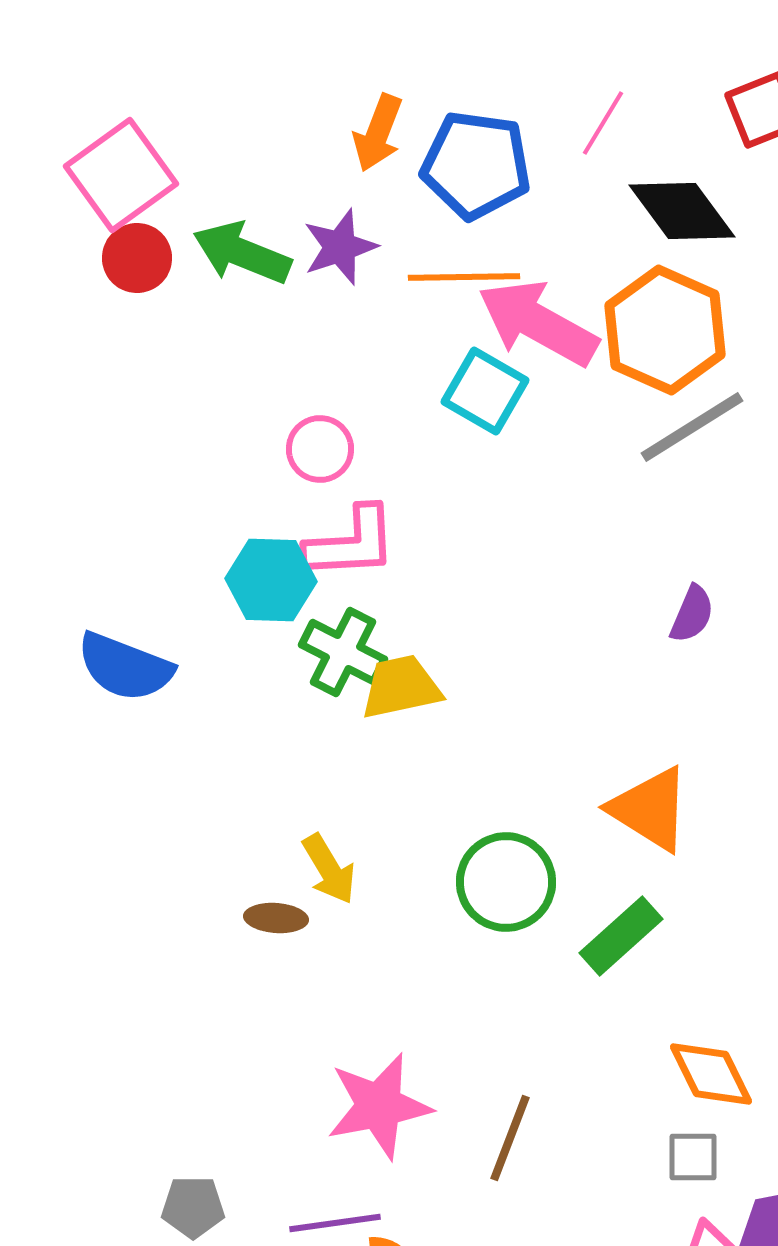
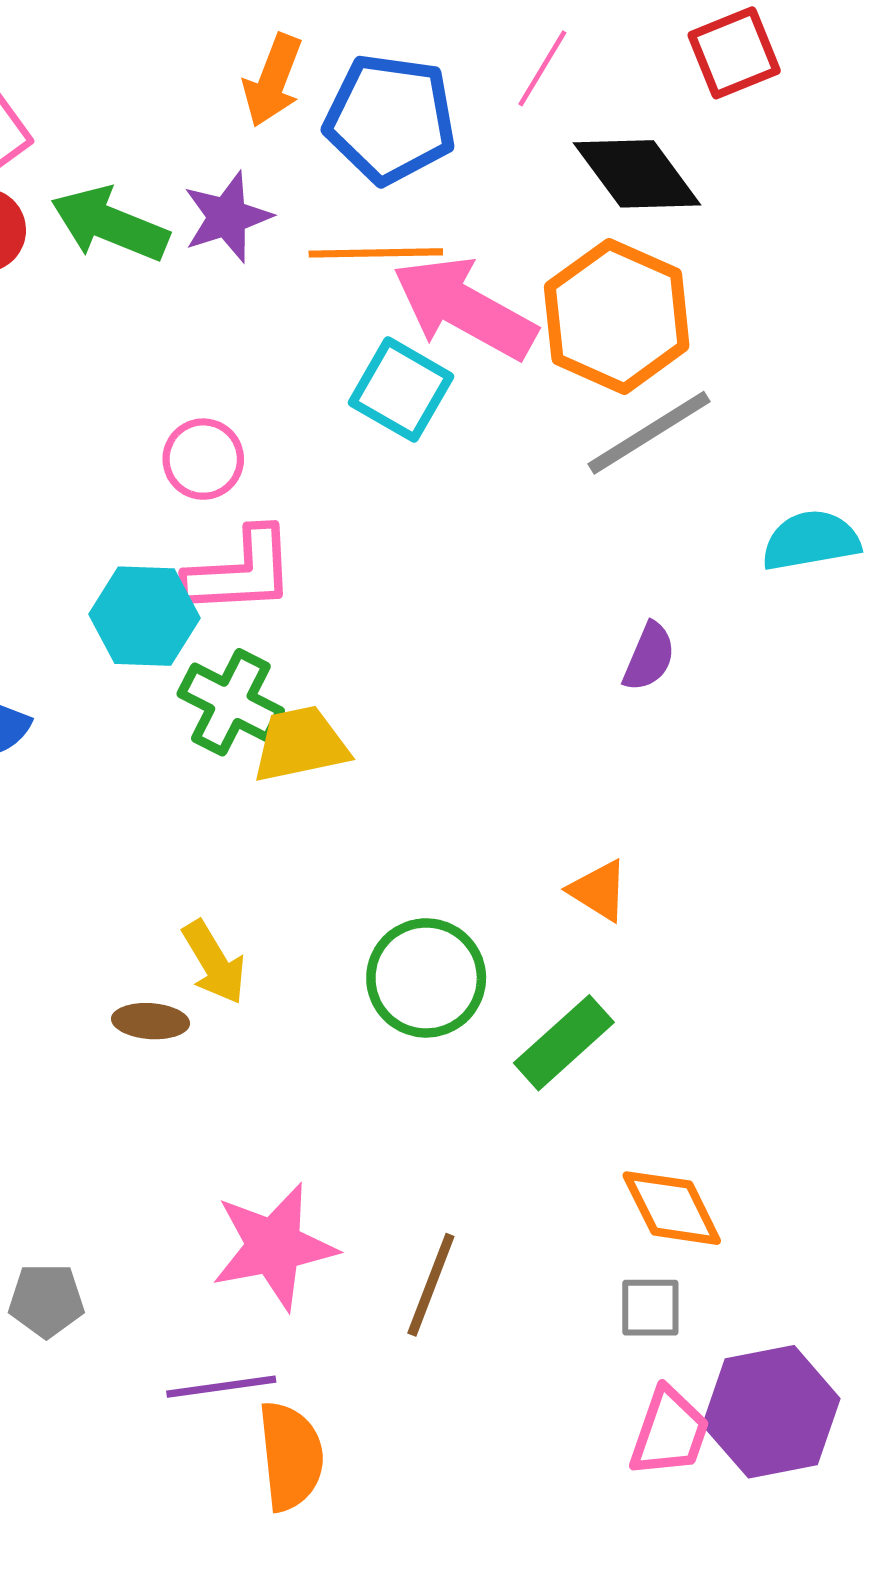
orange triangle: (650, 809) -> (599, 890), size x0.6
gray pentagon: (193, 1207) -> (46, 1300), moved

